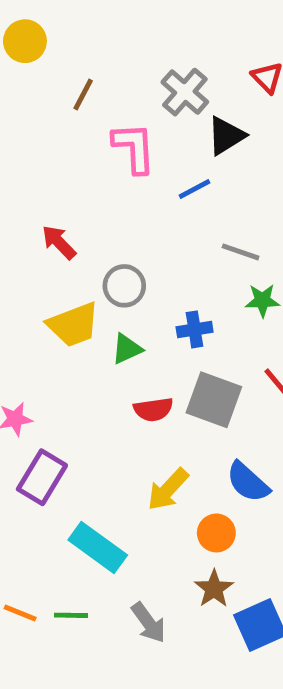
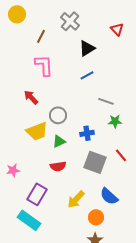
gray cross: (185, 92) -> (70, 21), moved
black triangle: (226, 136) -> (87, 48), moved
pink L-shape: (134, 148) -> (44, 65), moved
red semicircle: (153, 409) -> (58, 166), moved
purple rectangle: (42, 477) -> (37, 194), moved
cyan rectangle: (98, 548) -> (29, 220), moved

